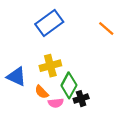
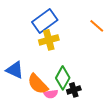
yellow cross: (50, 66) -> (49, 40), moved
orange semicircle: (42, 92) -> (38, 84), size x1.6

